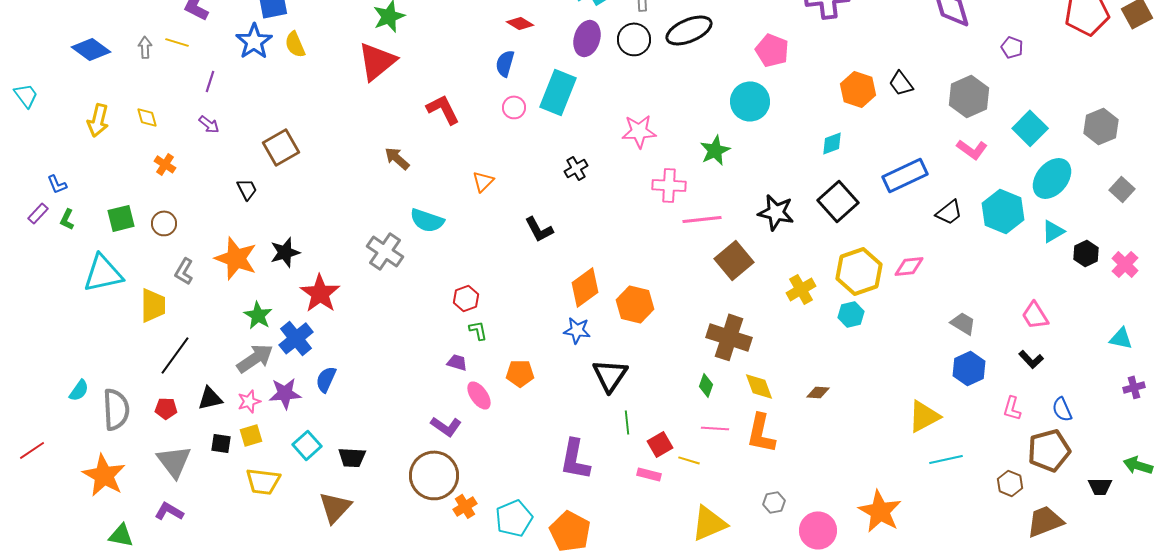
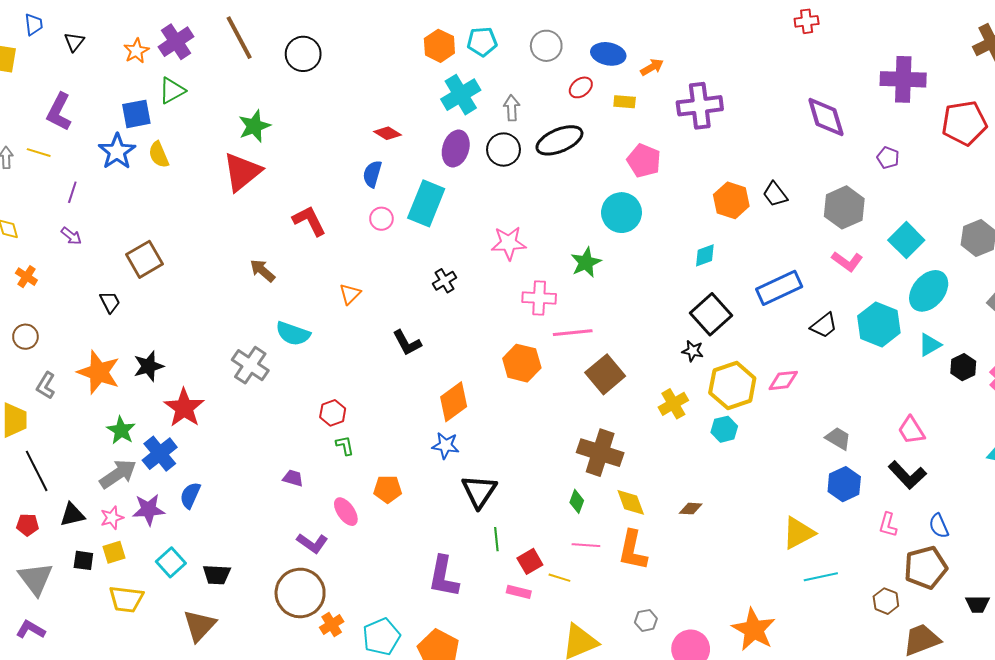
black star: (776, 212) -> (693, 351), moved, size x0.6
orange hexagon: (635, 304) -> (522, 363), moved
black line: (175, 355) -> (37, 471), turned -63
black L-shape: (1031, 359) -> (907, 475), size x1.5
purple trapezoid: (457, 362) -> (293, 478), moved

